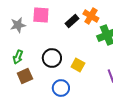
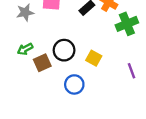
green arrow: (18, 57) -> (25, 49), turned 40
brown square: (25, 76) -> (42, 63), moved

